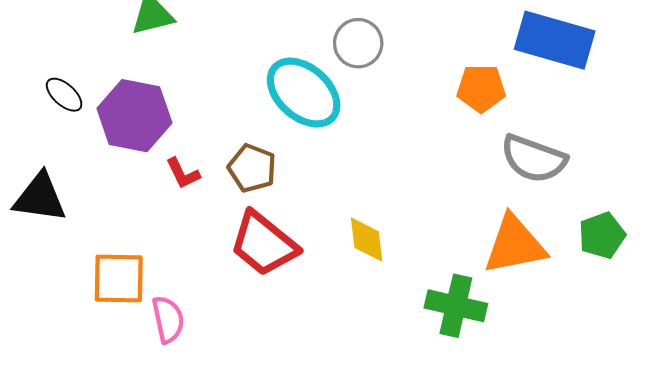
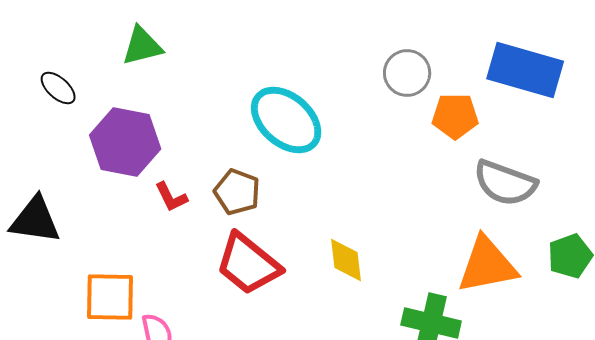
gray circle: (358, 43) -> (407, 73), moved
black ellipse: (64, 95) -> (58, 88), moved

